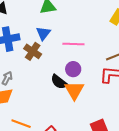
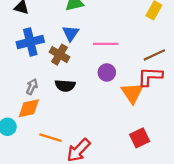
black semicircle: (59, 82) -> (65, 86), moved, turned -30
orange triangle: (74, 90) -> (132, 93), moved

